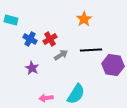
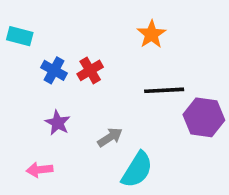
gray arrow: (61, 55) -> (110, 137), moved
pink arrow: (46, 98) -> (40, 170), moved

